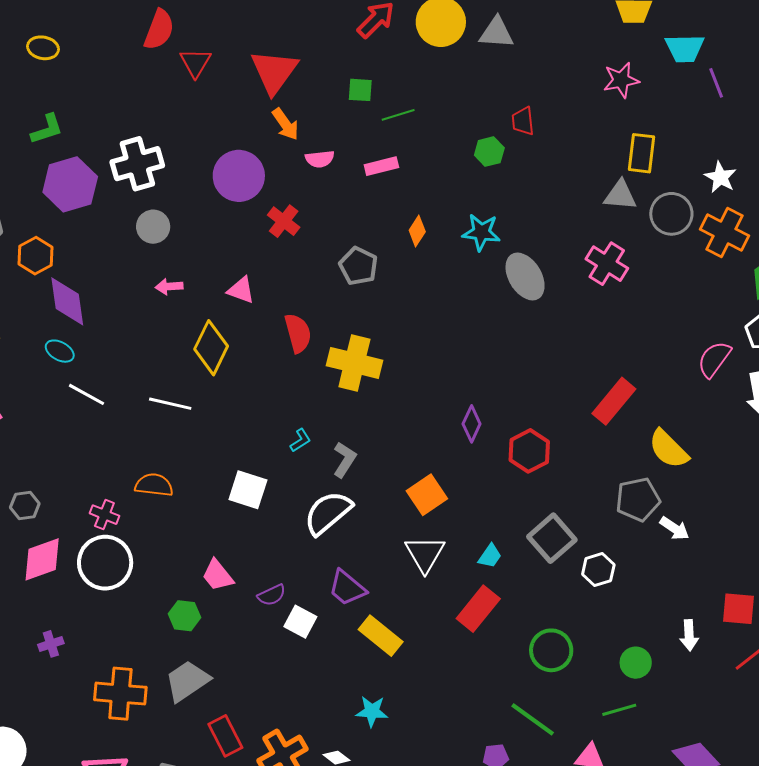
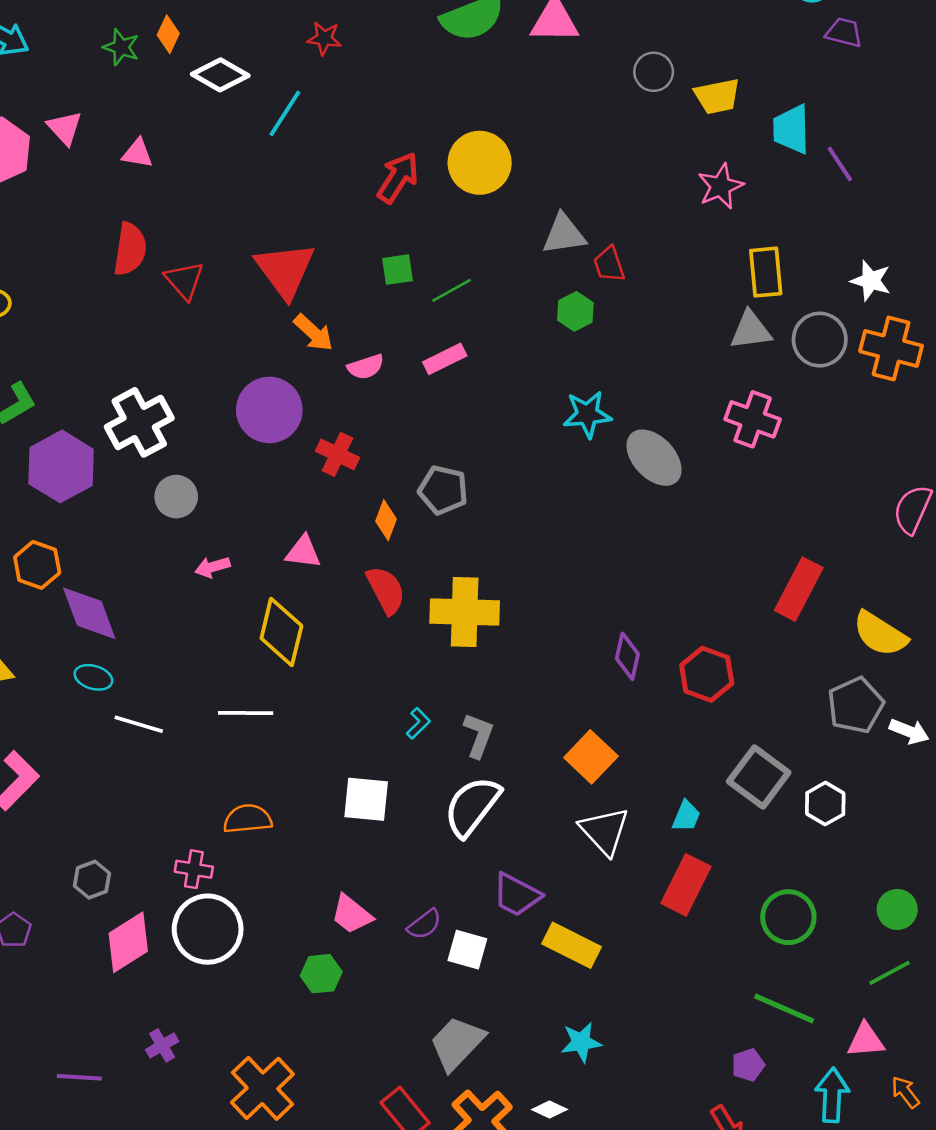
gray triangle: (496, 33) -> (564, 234), moved
cyan trapezoid: (685, 48) -> (791, 129), turned 102
orange diamond: (417, 231) -> (386, 520), moved
gray trapezoid: (187, 681) -> (457, 1043), moved
orange cross: (120, 694) -> (262, 1088), turned -36

